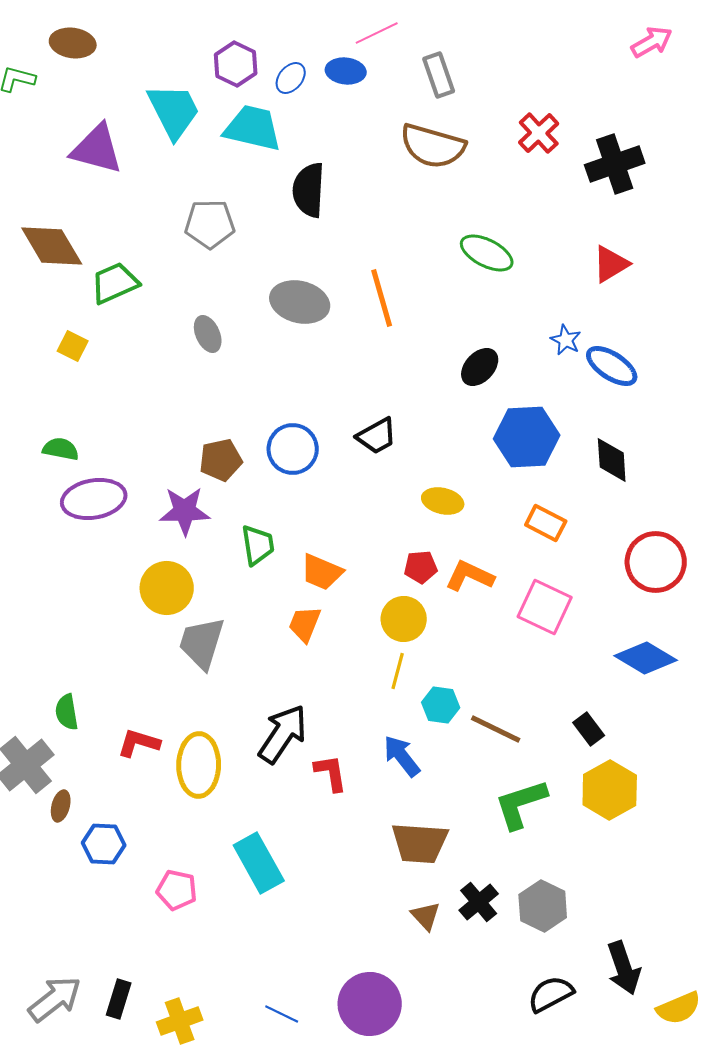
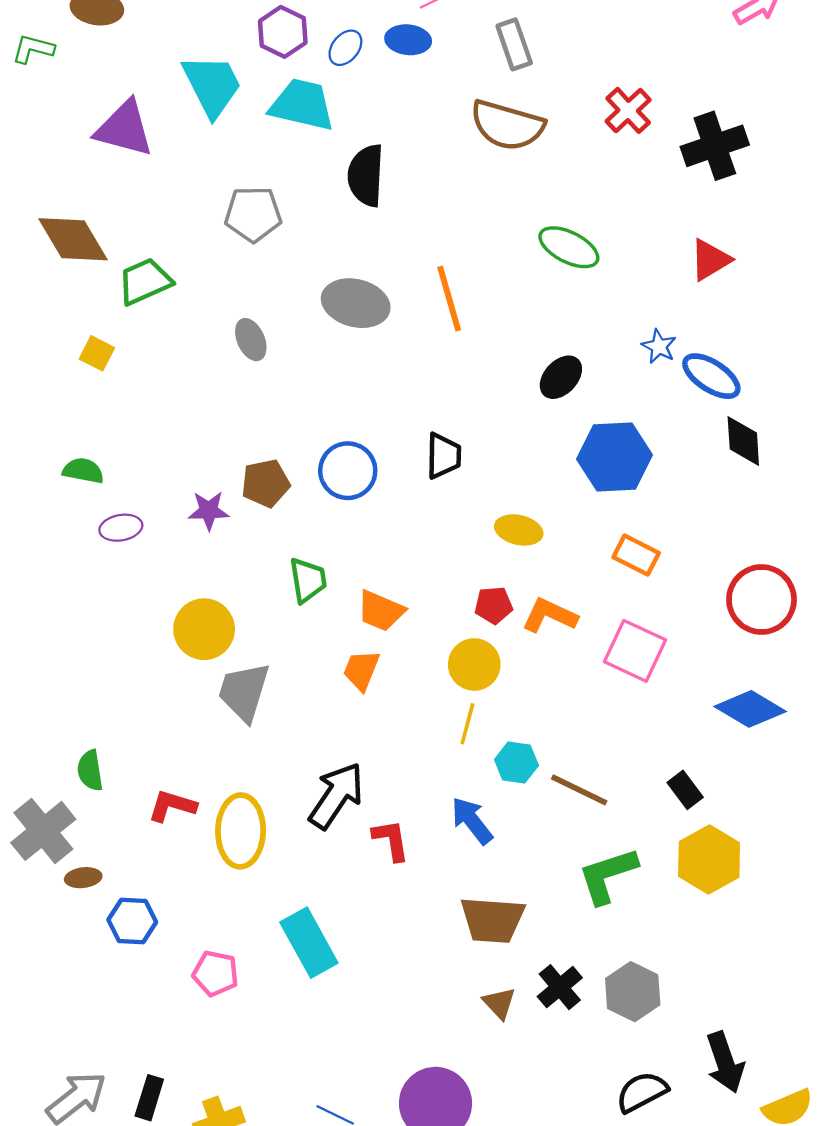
black trapezoid: (377, 436) -> (443, 456), turned -60
black diamond: (612, 460) -> (743, 441), moved
purple ellipse: (94, 499) -> (121, 528), size x0.6
purple star: (185, 511) -> (209, 511), moved, size x0.7
brown ellipse: (61, 806) -> (83, 878), turned 68

